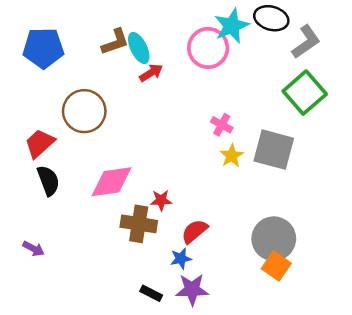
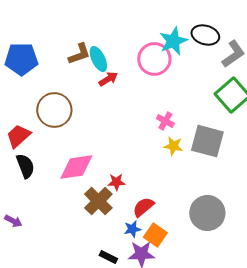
yellow star: (232, 156) -> (173, 146), turned -30
brown cross: (139, 224) -> (98, 201), turned 36
orange square: (276, 266) -> (155, 235), moved

